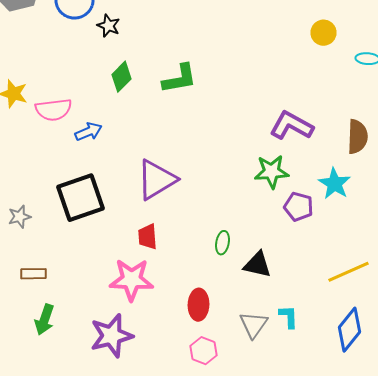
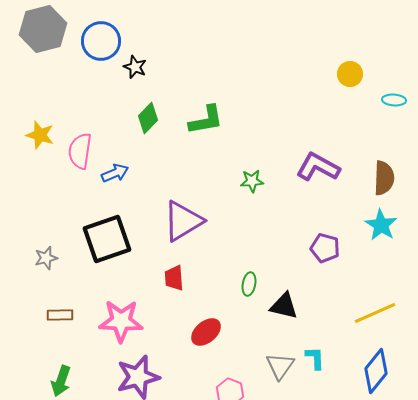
pink semicircle: (54, 110) -> (80, 151), turned 105
green star: (272, 172) -> (252, 181), moved, size x0.7
cyan star: (334, 184) -> (381, 225), moved
pink star: (132, 280) -> (121, 321), moved
red ellipse: (198, 305) -> (206, 332), moved, turned 48
green arrow: (44, 320) -> (61, 381), moved

